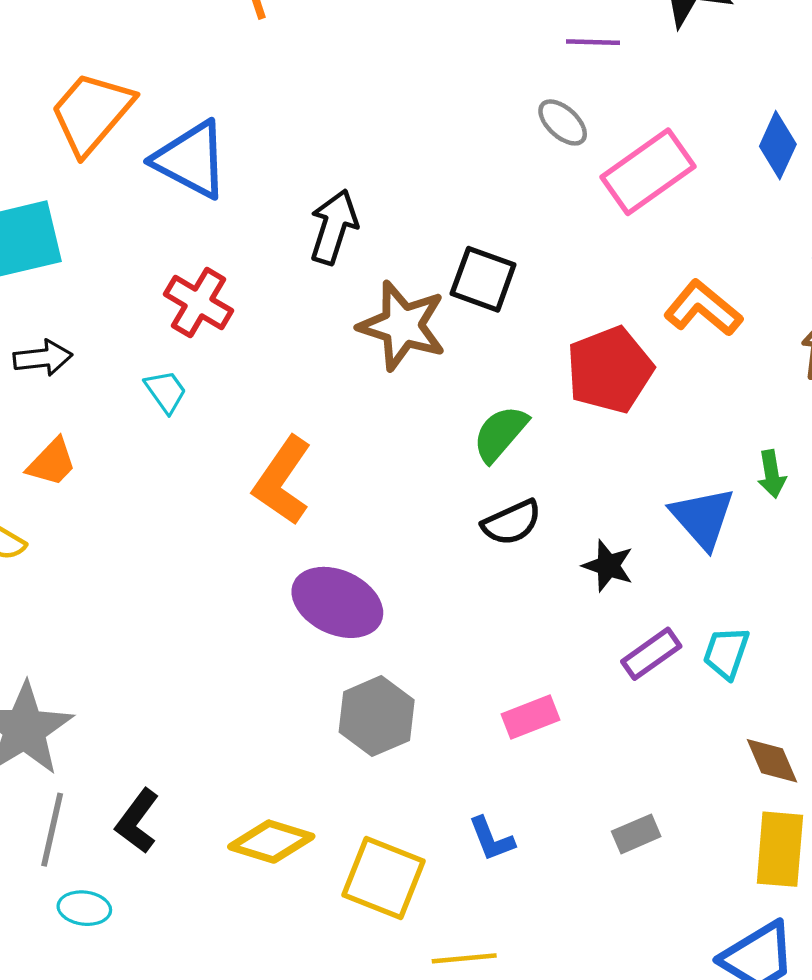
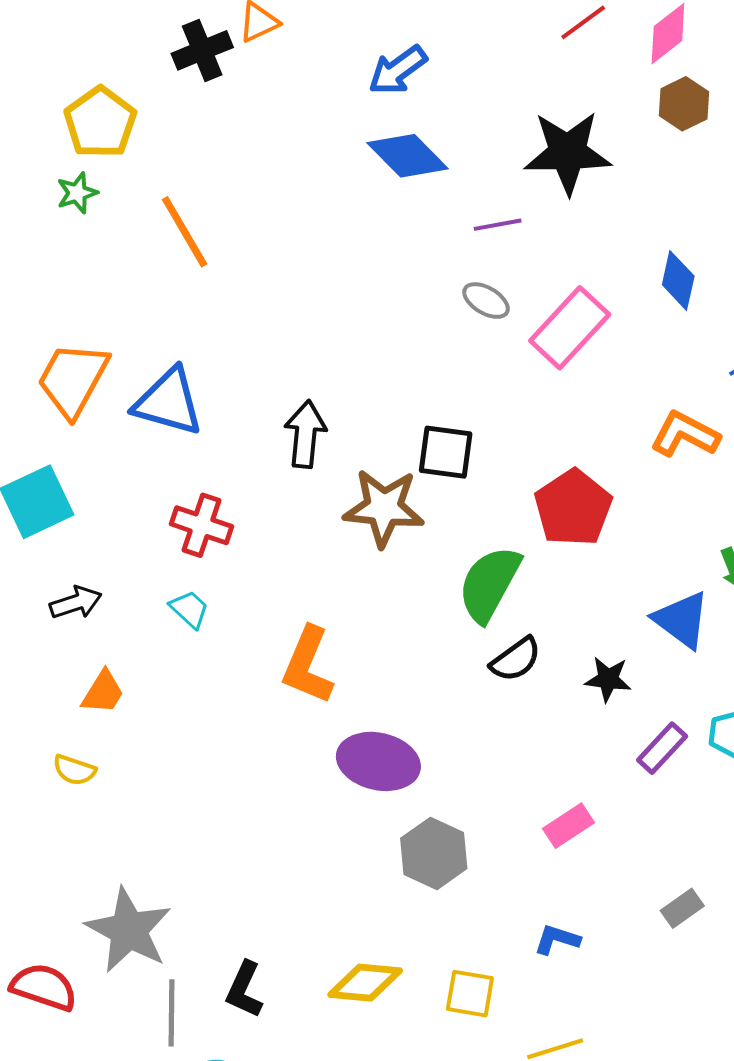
orange L-shape: (703, 308) -> (685, 434), moved
green semicircle: (500, 434) -> (489, 584), size x1.4
blue L-shape: (491, 839) -> (557, 939), turned 141
yellow square: (384, 878) -> (470, 994), size x0.7

